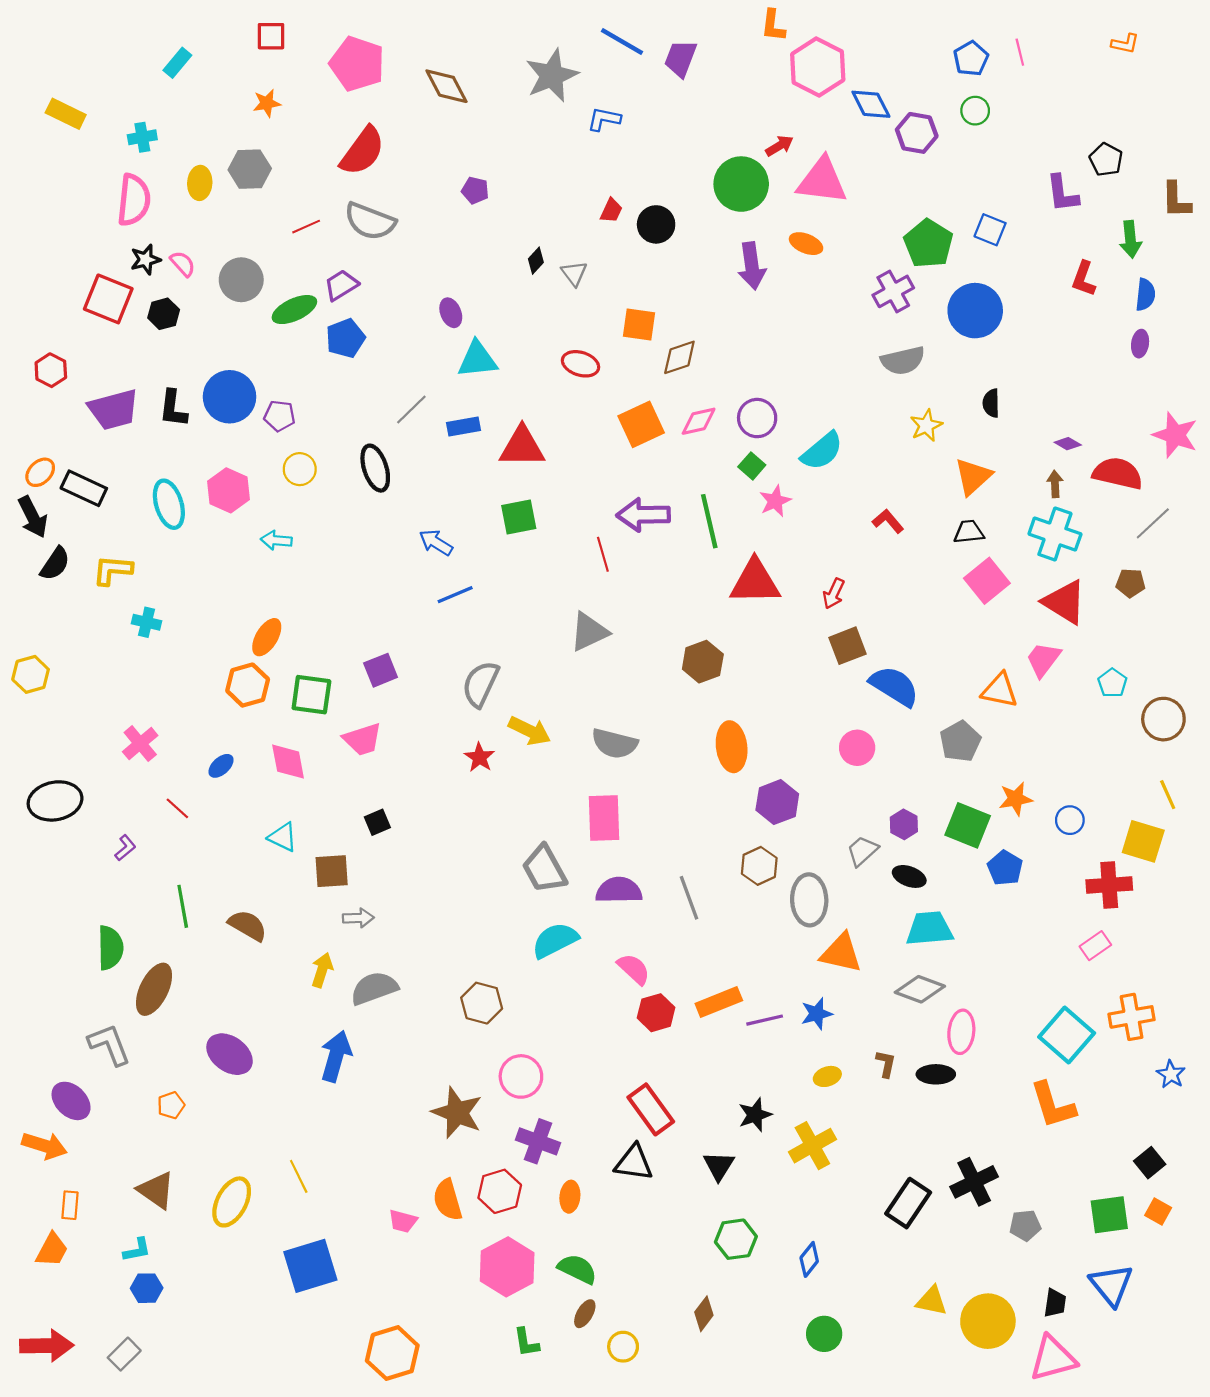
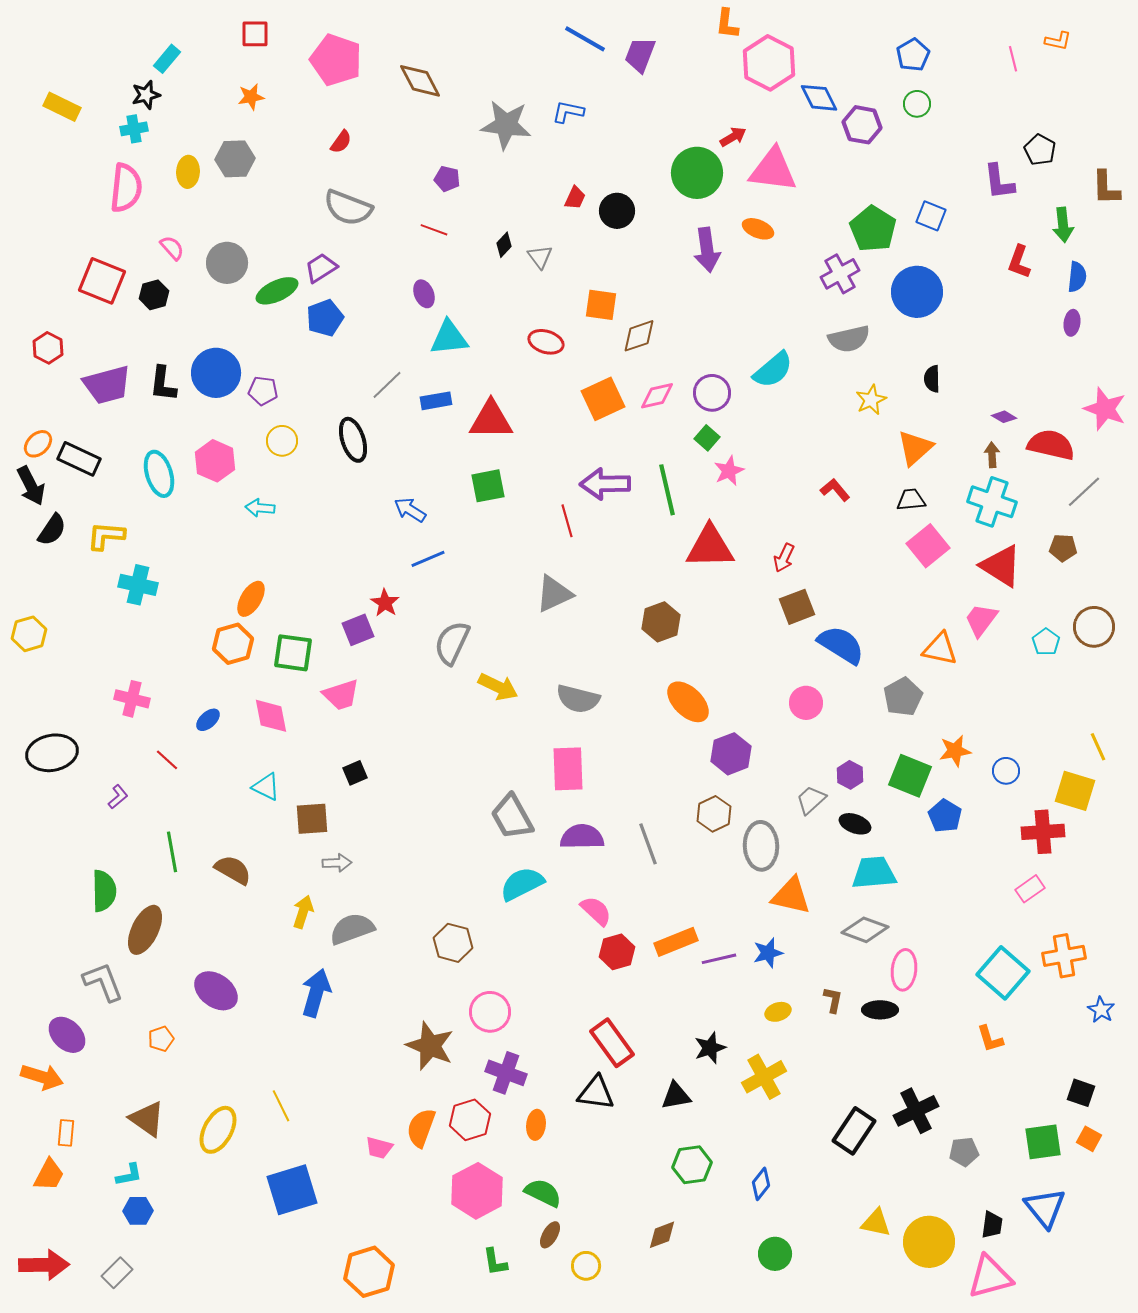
pink line: (1020, 52) -> (1013, 59), moved
gray star: (552, 76) -> (506, 125), moved, turned 30
red semicircle: (362, 151) -> (341, 142), size x0.5
red line: (306, 227) -> (434, 230), moved, turned 44
black star: (145, 260) -> (146, 95), moved
cyan semicircle: (822, 451) -> (773, 370), moved
cyan cross: (147, 622) -> (138, 585), size x1.4
brown circle: (1163, 719) -> (1094, 627), moved
pink cross: (140, 744) -> (132, 699), turned -36
orange ellipse: (732, 747) -> (688, 702), turned -39
red star: (479, 757) -> (385, 603), moved
orange L-shape: (1053, 1105) -> (990, 1039), size x0.6
black square: (1150, 1163) -> (1081, 1093), turned -32
black triangle: (719, 1166) -> (676, 1096), turned 48
orange semicircle: (448, 1200) -> (421, 1128), turned 36
brown diamond: (704, 1314) -> (662, 1235), turned 32

